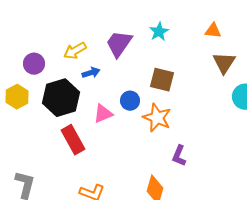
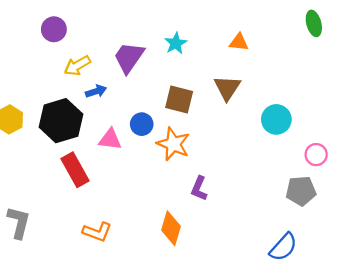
brown triangle: (224, 63) -> (227, 88), moved
purple circle: (34, 64) -> (54, 29), moved
pink triangle: (103, 114) -> (110, 139), turned 30

